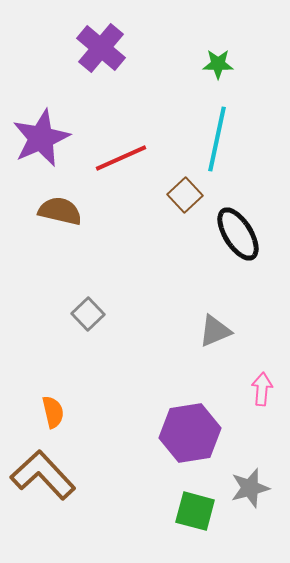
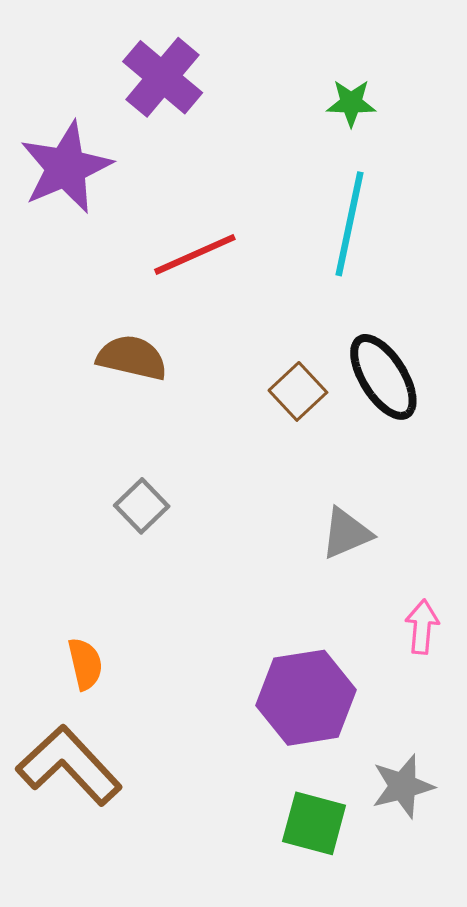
purple star: (41, 138) -> (66, 167), moved
brown square: (185, 195) -> (298, 391), moved
brown semicircle: (60, 211) -> (132, 358), moved

